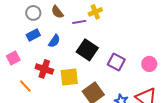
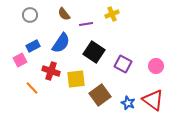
yellow cross: (95, 12) -> (112, 14), moved
gray circle: (33, 13) -> (30, 15), moved
blue rectangle: (33, 35) -> (33, 46), moved
blue semicircle: (54, 41) -> (61, 43), size x1.5

